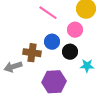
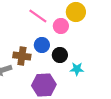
pink circle: (75, 30) -> (61, 26), moved

